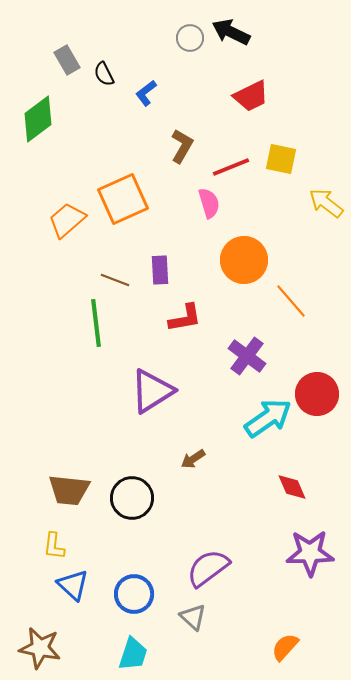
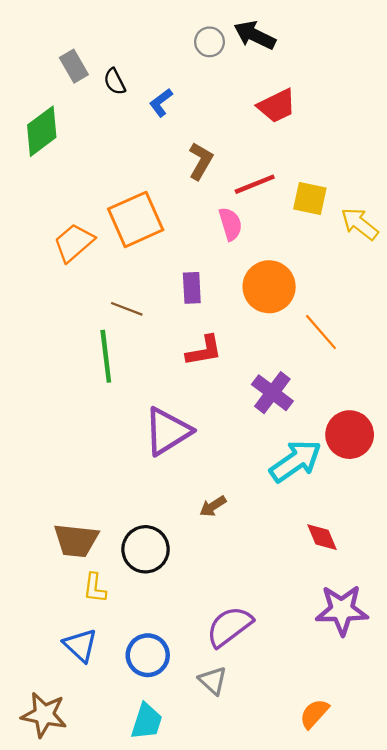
yellow square: (281, 159) -> (310, 199), moved
purple rectangle: (160, 270) -> (192, 288), moved
yellow L-shape: (54, 546) -> (95, 588), moved

